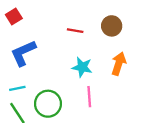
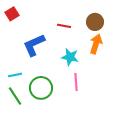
blue L-shape: (23, 53) -> (34, 45), moved
orange arrow: (119, 64) -> (96, 44), moved

